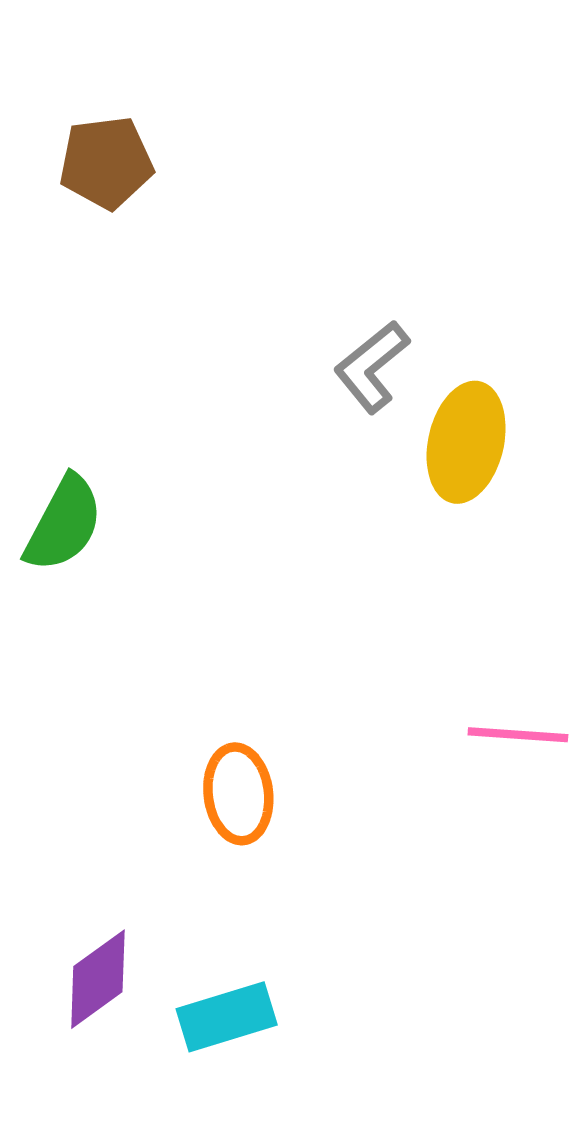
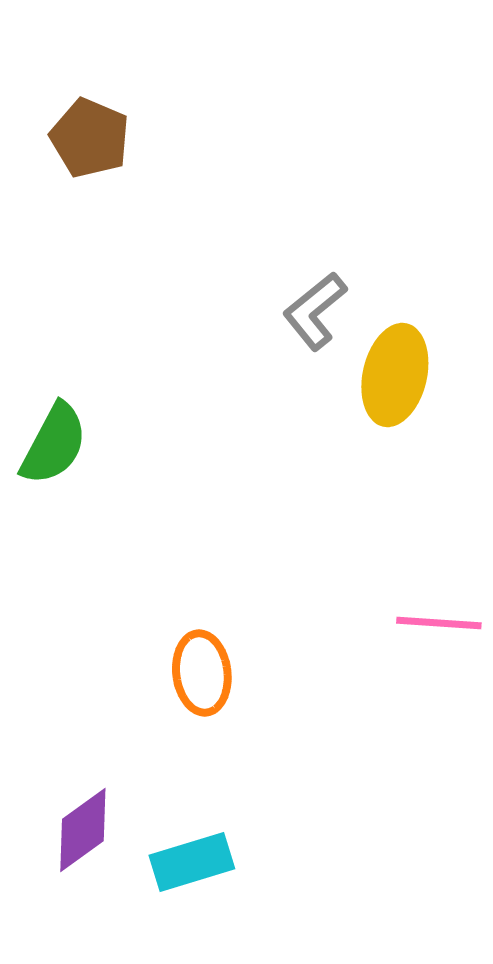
brown pentagon: (106, 163) -> (90, 138), turned 30

